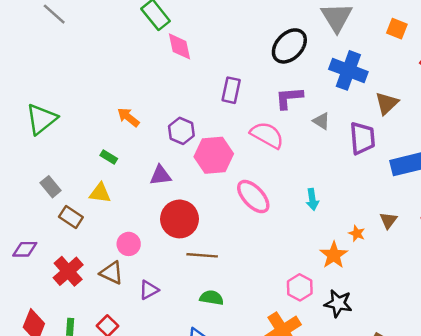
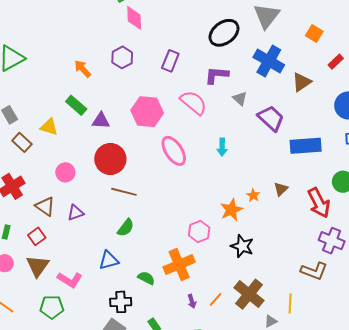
brown triangle: (387, 103) -> (302, 82), moved
purple hexagon: (181, 131) -> (122, 57), moved
purple trapezoid: (362, 138) -> (271, 118), turned -52
green rectangle: (109, 157) -> (76, 105), moved, size x1.5
cyan arrow: (312, 199) -> (222, 147), moved
brown triangle: (112, 273) -> (45, 206), moved
green semicircle: (212, 298) -> (126, 228), turned 108
black star: (338, 303) -> (242, 246), moved

